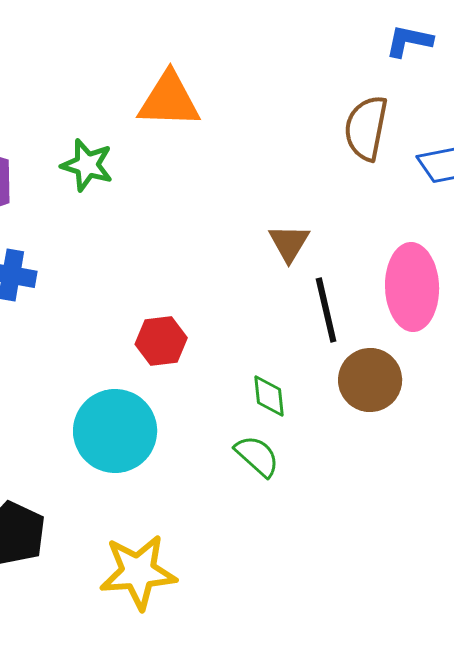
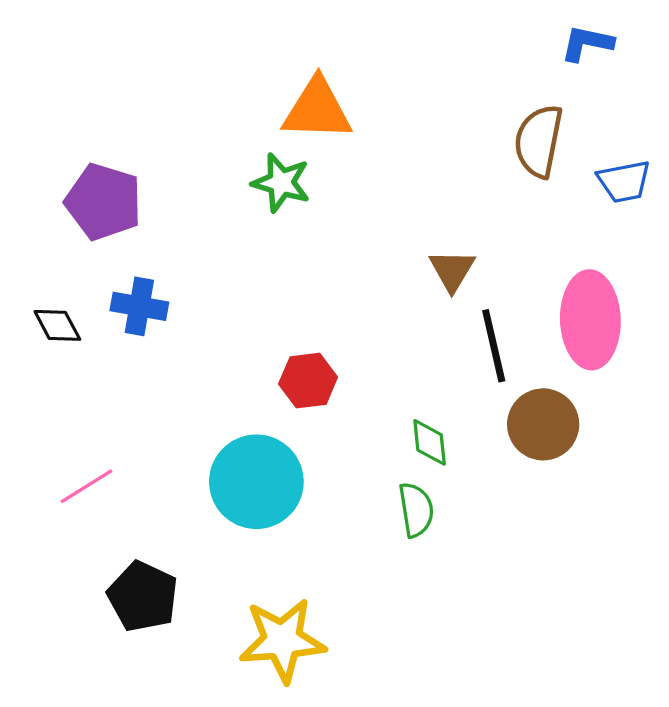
green star: (87, 165) -> (281, 183), moved
green semicircle: (257, 456) -> (416, 510), turned 39

